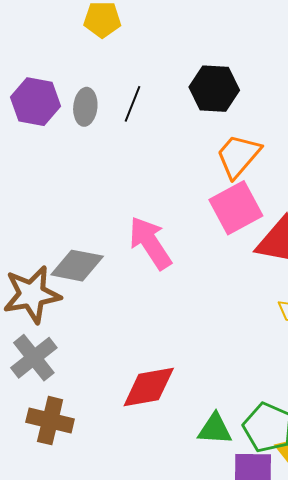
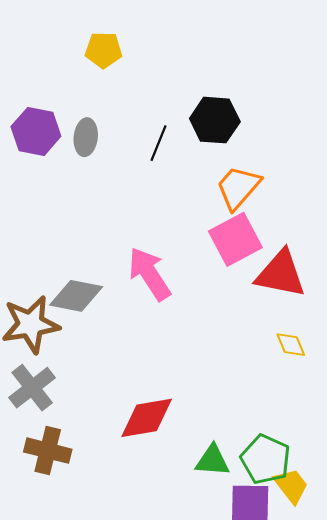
black line: (133, 104) -> (158, 143), moved

